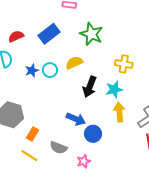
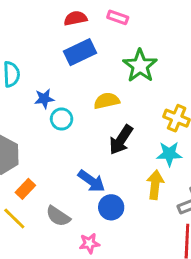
red semicircle: (16, 36) -> (75, 18), moved
cyan circle: (50, 70) -> (62, 119), moved
cyan star: (114, 89) -> (169, 154), moved

